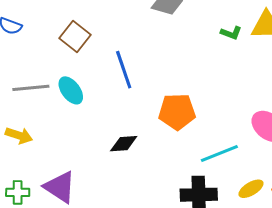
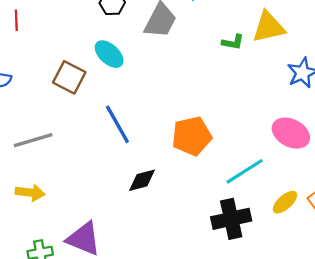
blue line: (124, 70) -> (117, 124), moved
cyan ellipse: (71, 90) -> (109, 54), moved

